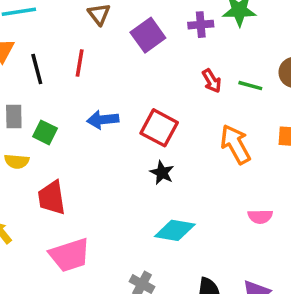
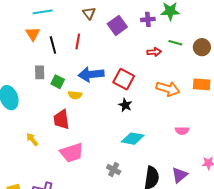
red arrow: (212, 81) -> (154, 52), turned -64
green line: (250, 86) -> (175, 43), moved
blue arrow: (103, 120) -> (91, 74), size x1.4
orange arrow: (235, 144) -> (168, 89), turned 135
yellow semicircle: (17, 161) -> (75, 95), moved

